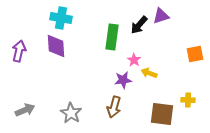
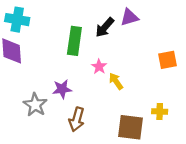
yellow arrow: (149, 73) -> (116, 81), turned 35
purple star: (123, 80) -> (62, 89), moved
gray star: (71, 113) -> (35, 105), moved

